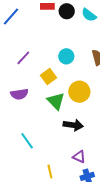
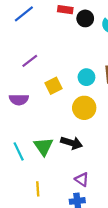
cyan circle: (66, 56) -> (86, 77), moved
green triangle: (56, 101) -> (43, 146), moved
purple triangle: (79, 157) -> (82, 179), moved

